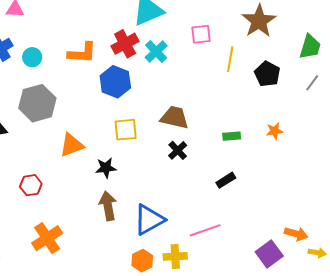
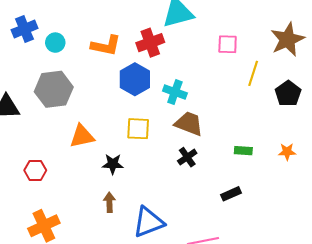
cyan cross: (156, 52) -> (175, 92), moved, turned -35
brown arrow: (108, 206) -> (109, 202), size x0.7

